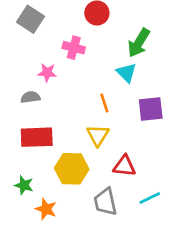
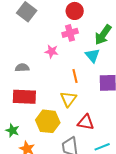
pink cross: (74, 48) -> (70, 33), moved, turned -35
pink star: (47, 73) -> (52, 51), moved

